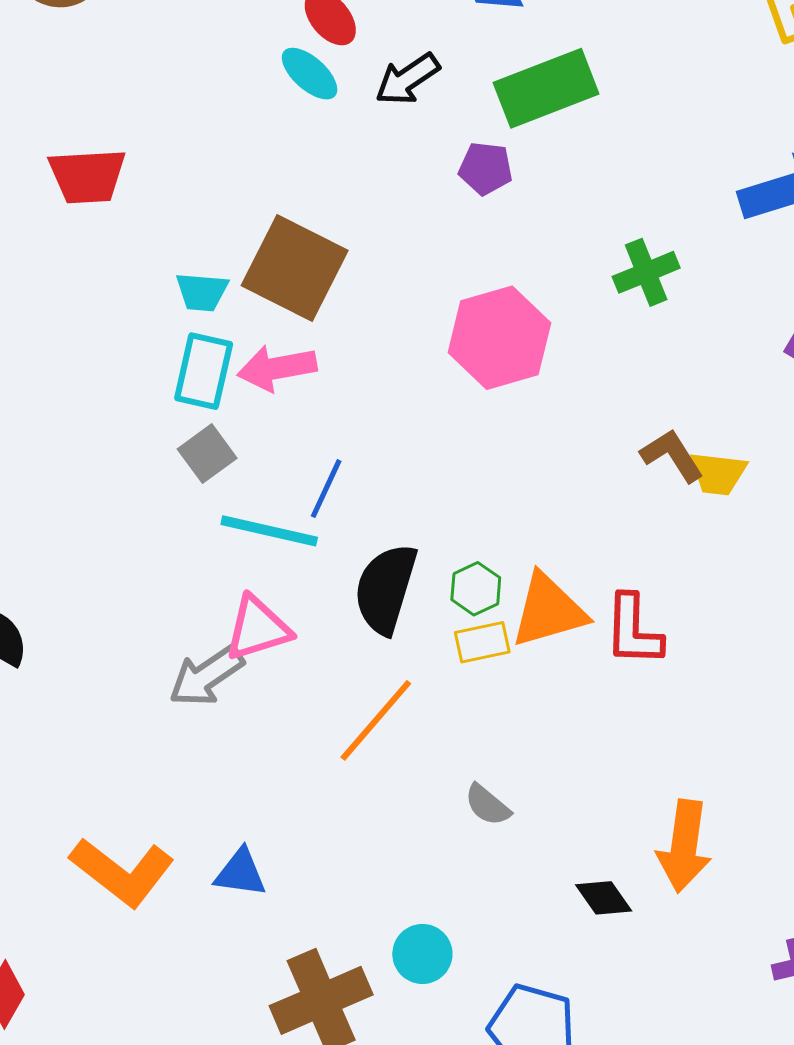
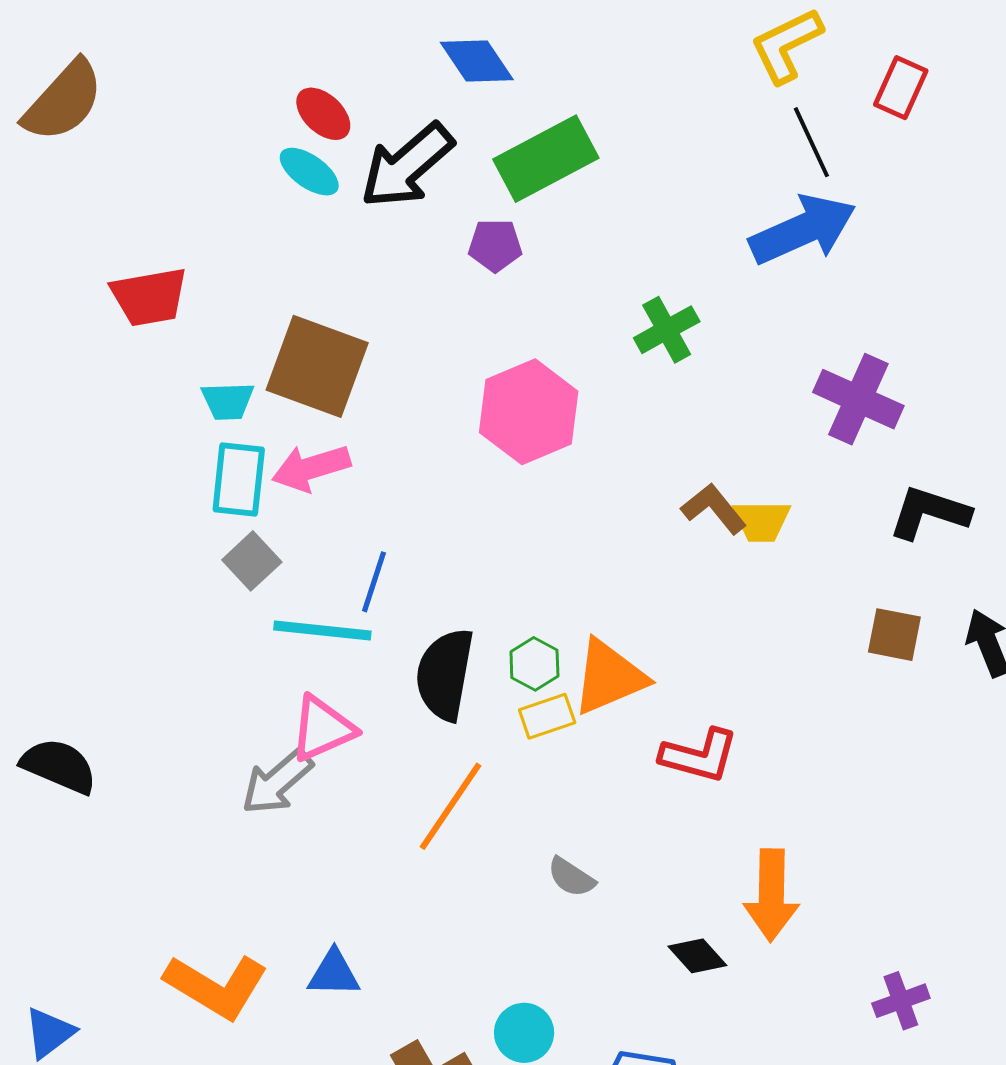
black arrow: (407, 79) -> (407, 166), size x1.5
red trapezoid: (87, 176) -> (149, 297), moved
red L-shape: (633, 630) -> (699, 756), moved, turned -70

